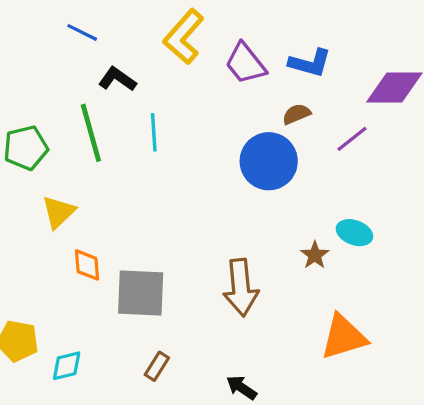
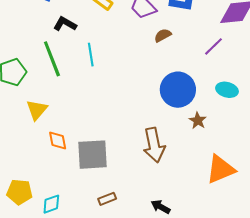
brown semicircle: (297, 114) -> (163, 35), moved
blue circle: (269, 161) -> (178, 90), moved
cyan ellipse: (354, 233) -> (227, 90), moved
brown rectangle: (157, 366) -> (107, 199), turned 42

